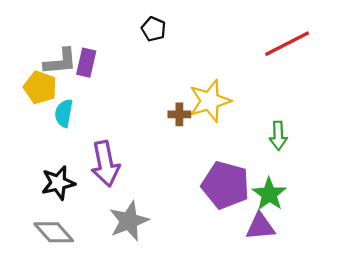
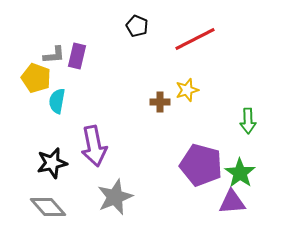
red line: (287, 44) -> (195, 39), moved
gray L-shape: (60, 62) -> (54, 55), size x0.7
yellow star: (210, 101) -> (187, 90), size x0.6

